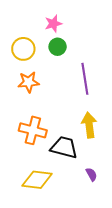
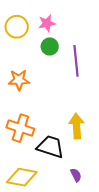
yellow circle: (23, 49) -> (17, 27), moved
purple line: (85, 79) -> (76, 61), moved

